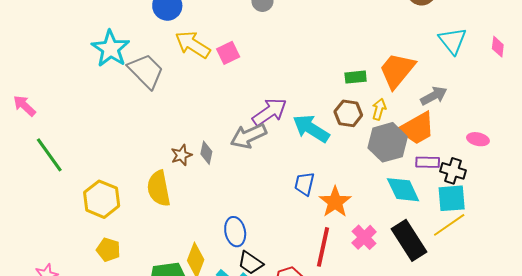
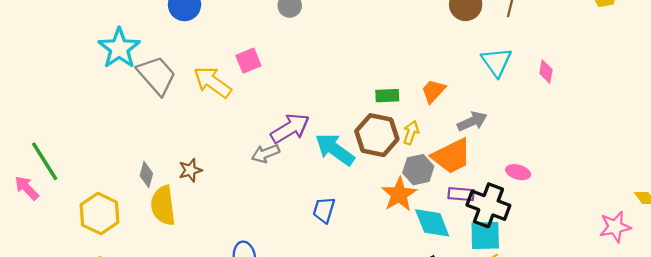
yellow arrow: (193, 45) -> (212, 82), moved
orange trapezoid: (397, 70) -> (433, 91), size x0.6
pink arrow: (24, 106) -> (27, 188), moved
brown hexagon: (348, 113) -> (377, 135), size x1.4
gray arrow: (248, 136) -> (265, 153), size x0.7
gray hexagon: (388, 142) -> (418, 170), size x0.7
gray diamond: (206, 153) -> (146, 175), moved
black cross: (453, 171) -> (488, 205), size x1.5
orange star: (335, 202) -> (399, 194), moved

